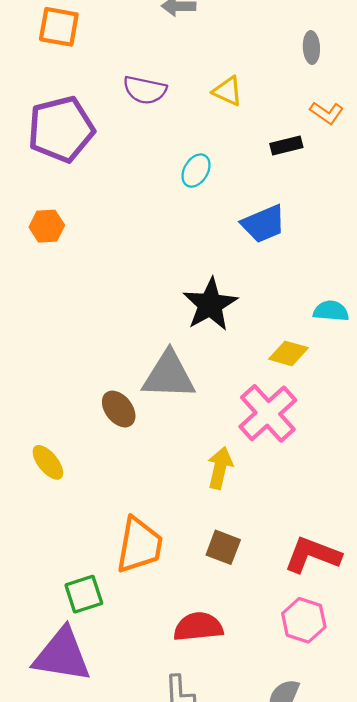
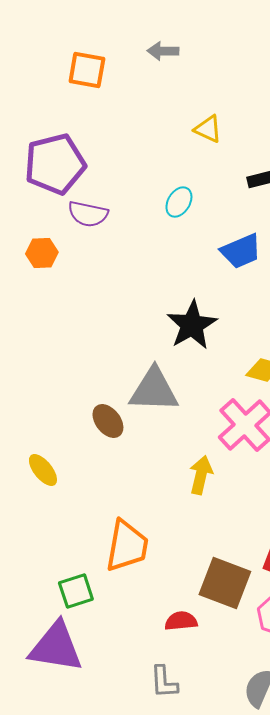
orange square: (59, 27) -> (87, 70), moved
purple semicircle: (145, 90) -> (88, 214), moved
brown square: (223, 547) -> (225, 583), moved, size x1.6
red semicircle: (198, 627) -> (181, 621), size x0.7

